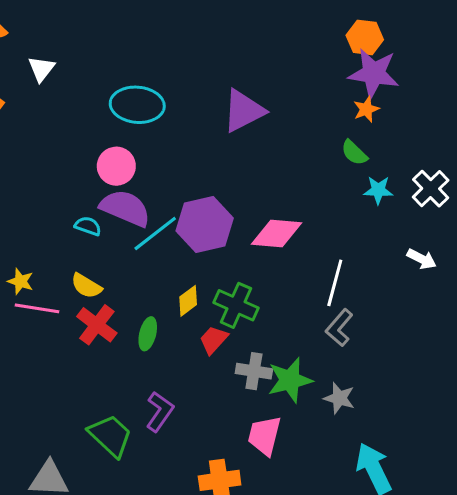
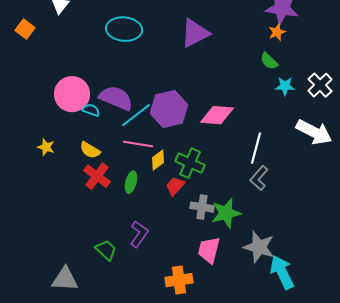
pink circle: (116, 166) -> (72, 94), moved, size x1.4
white arrow: (422, 259) -> (314, 132), size x1.8
pink line: (37, 308) -> (138, 144), moved
gray star: (339, 398) -> (259, 247), moved, size x1.5
green trapezoid: (110, 436) -> (106, 250), size x0.7

